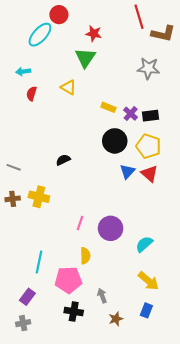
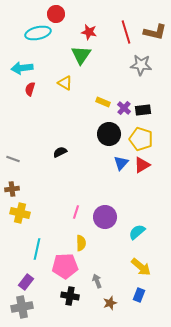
red line: (139, 17) -> (126, 32), moved
cyan ellipse: (40, 35) -> (38, 33), turned 35
cyan arrow: (23, 71) -> (22, 68), size x1.5
red triangle: (149, 174) -> (142, 165), turned 48
yellow cross: (39, 197) -> (20, 213), moved
gray cross: (23, 323) -> (22, 307), size x1.5

